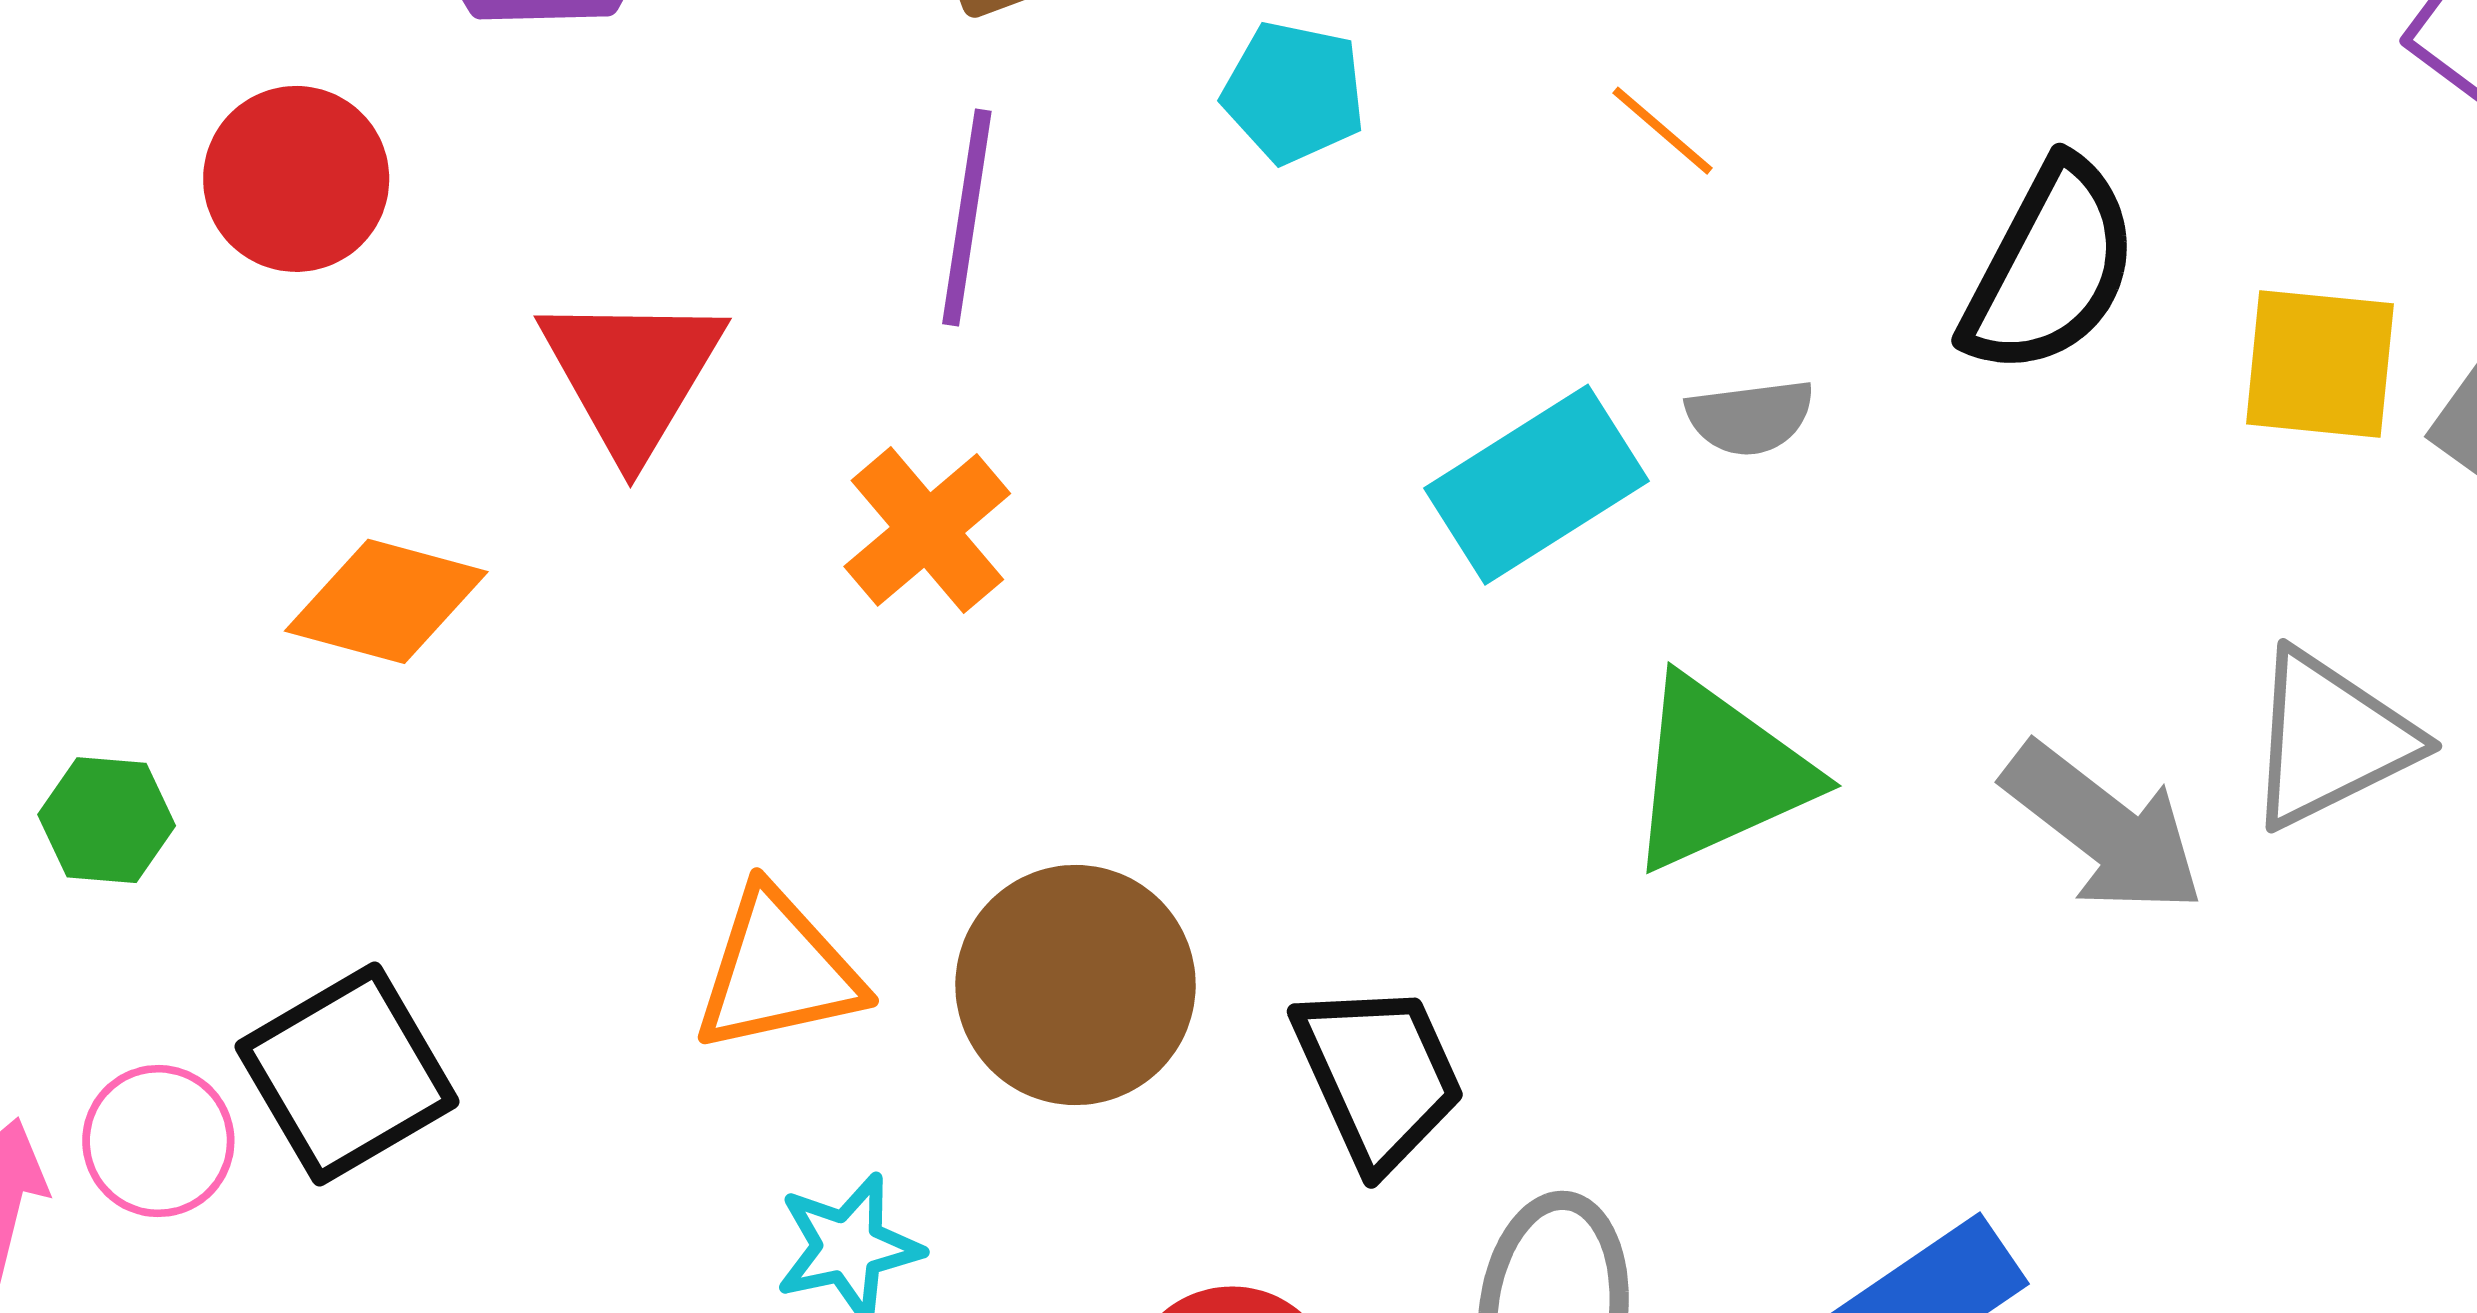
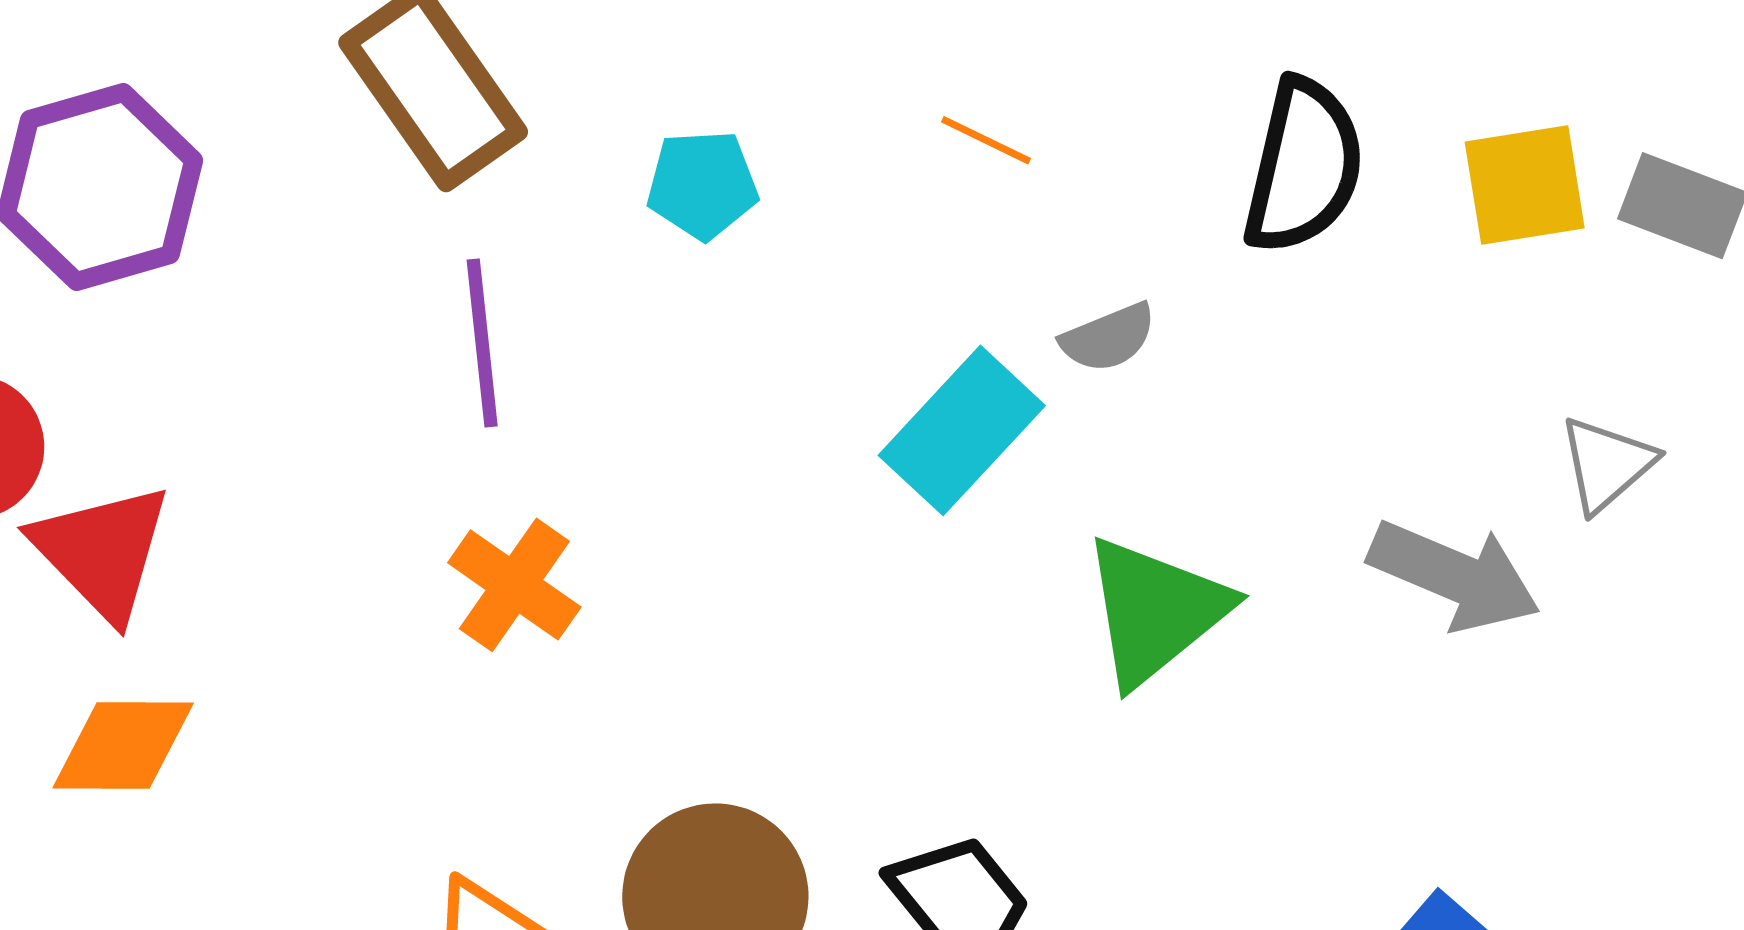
red triangle: (632, 374) -> (102, 552), moved
gray triangle: (2330, 739) -> (1607, 464), size x0.7

